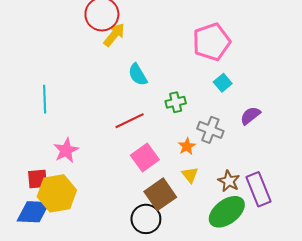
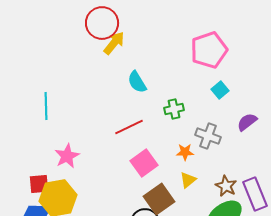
orange star: (187, 146) -> (185, 152), turned 30
yellow triangle: (190, 175) -> (188, 180), turned 30

